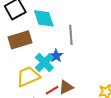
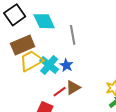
blue star: (56, 56) -> (66, 65), moved
yellow trapezoid: (28, 76) -> (31, 61), moved

